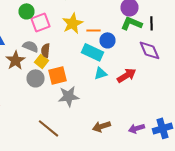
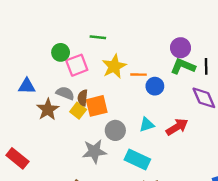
cyan rectangle: (92, 52) -> (137, 160), moved
orange square: (58, 75) -> (97, 106), moved
gray circle: (36, 78) -> (115, 130), moved
gray star: (68, 96) -> (94, 151), moved

